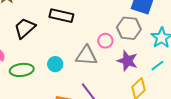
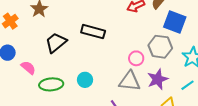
gray triangle: (86, 56) -> (130, 81), moved
purple star: (127, 61) -> (158, 79), turned 30

